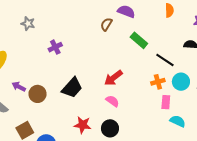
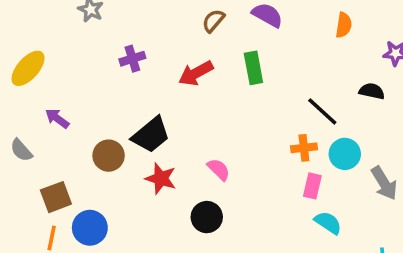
brown semicircle: (106, 24) -> (213, 21), moved
green rectangle: (139, 40) -> (253, 68), moved, turned 30
red arrow: (113, 78) -> (196, 73), moved
brown circle: (38, 94) -> (109, 156), moved
red star: (83, 125) -> (161, 178), moved

